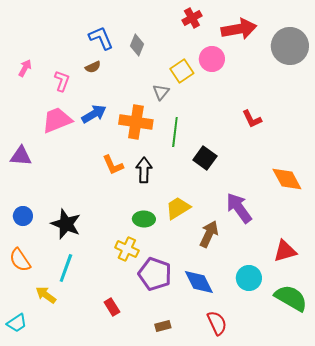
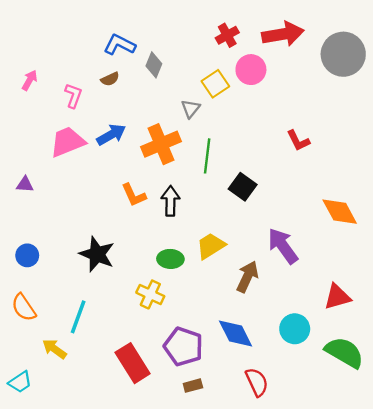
red cross: (192, 18) -> (227, 35), moved
blue L-shape: (101, 38) -> (120, 45), turned -40
gray diamond: (137, 45) -> (154, 65), moved
orange cross: (136, 122) -> (161, 144), turned -32
purple triangle: (21, 156) -> (25, 184), size x0.7
black star: (66, 224) -> (97, 254), moved
purple pentagon: (155, 274) -> (183, 347), moved
red rectangle: (112, 307) -> (133, 363), size x1.8

